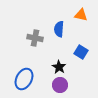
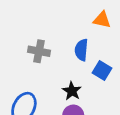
blue semicircle: (59, 29) -> (81, 50), moved

